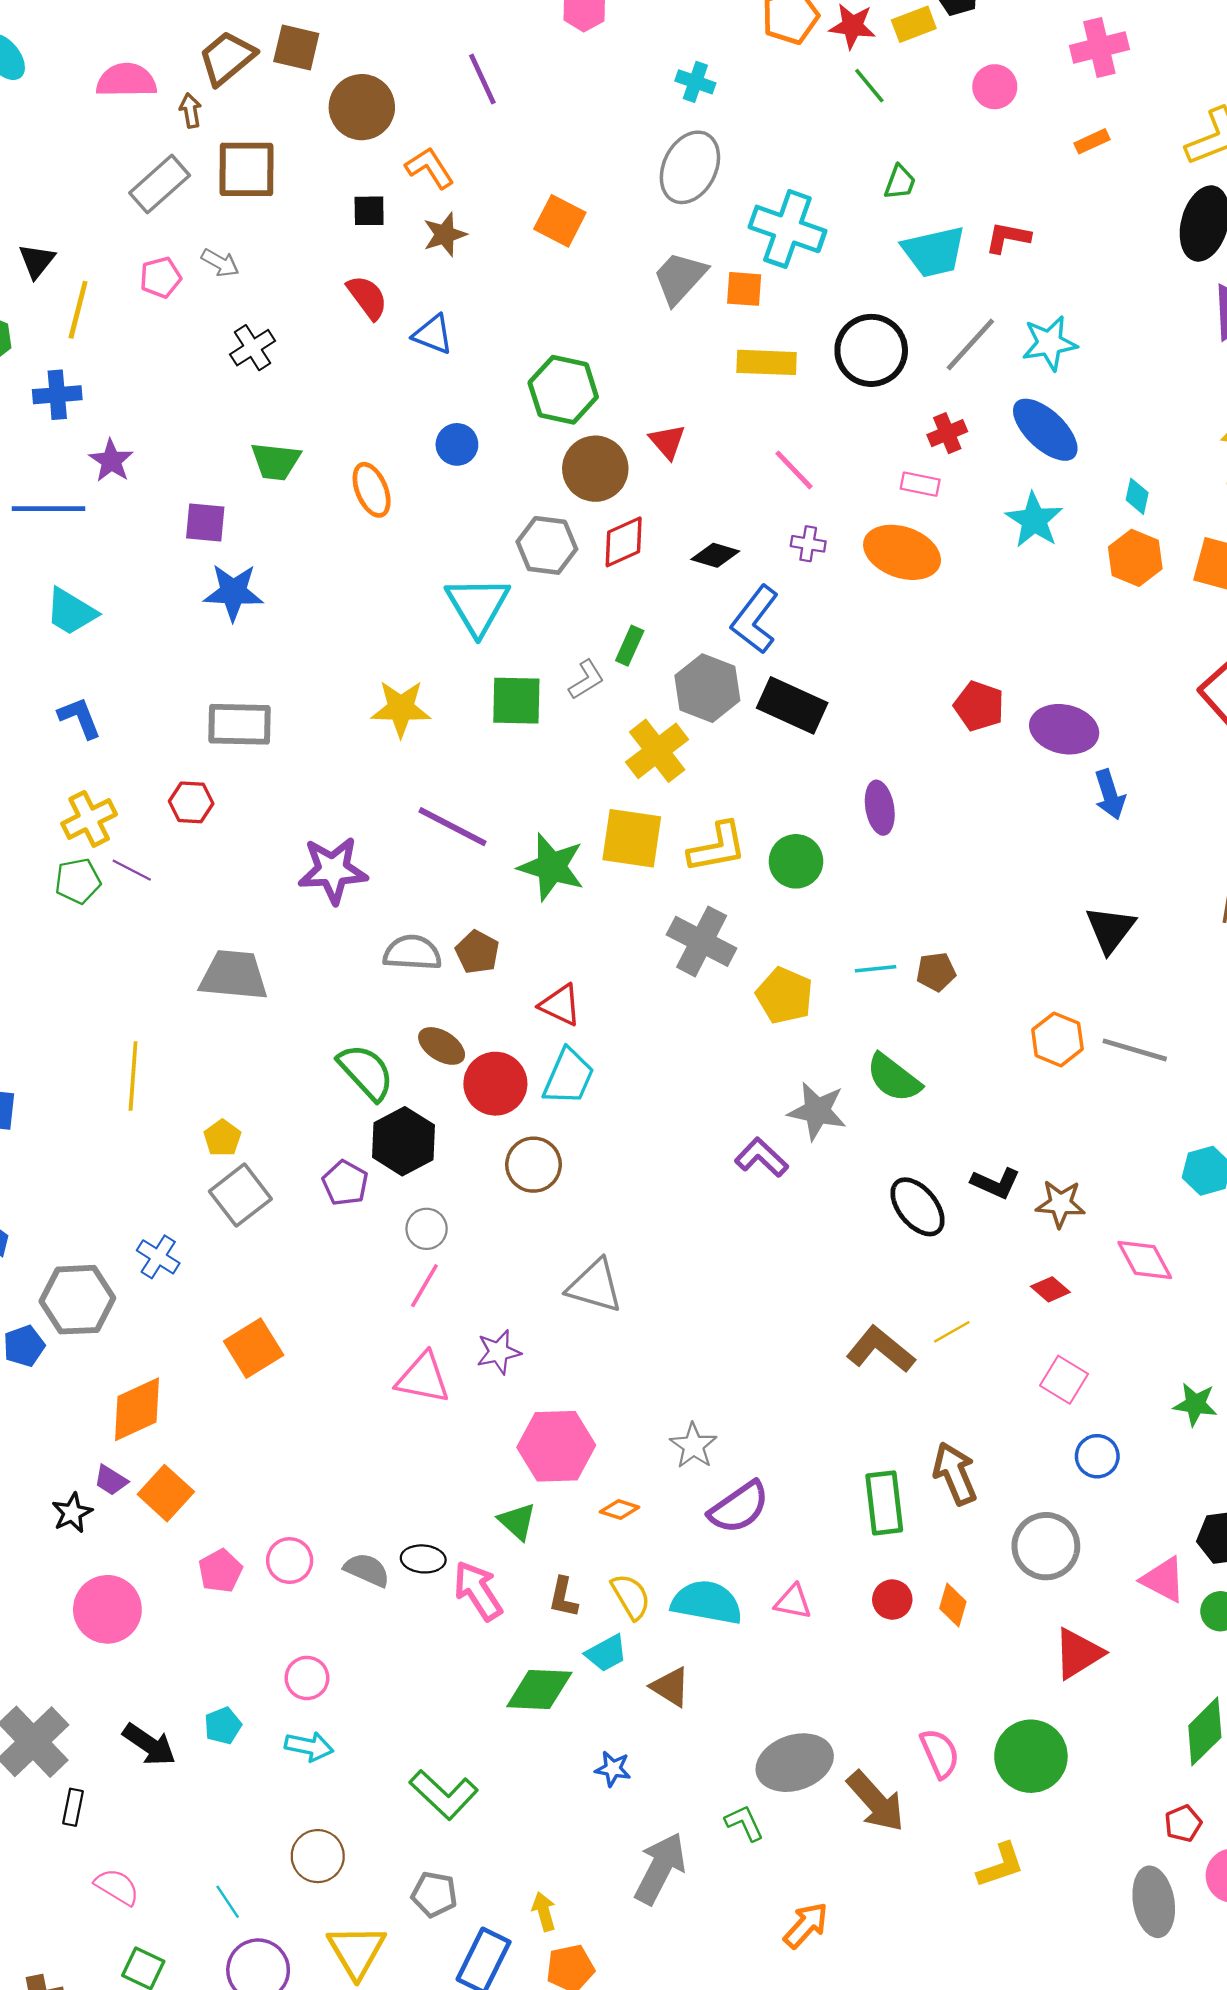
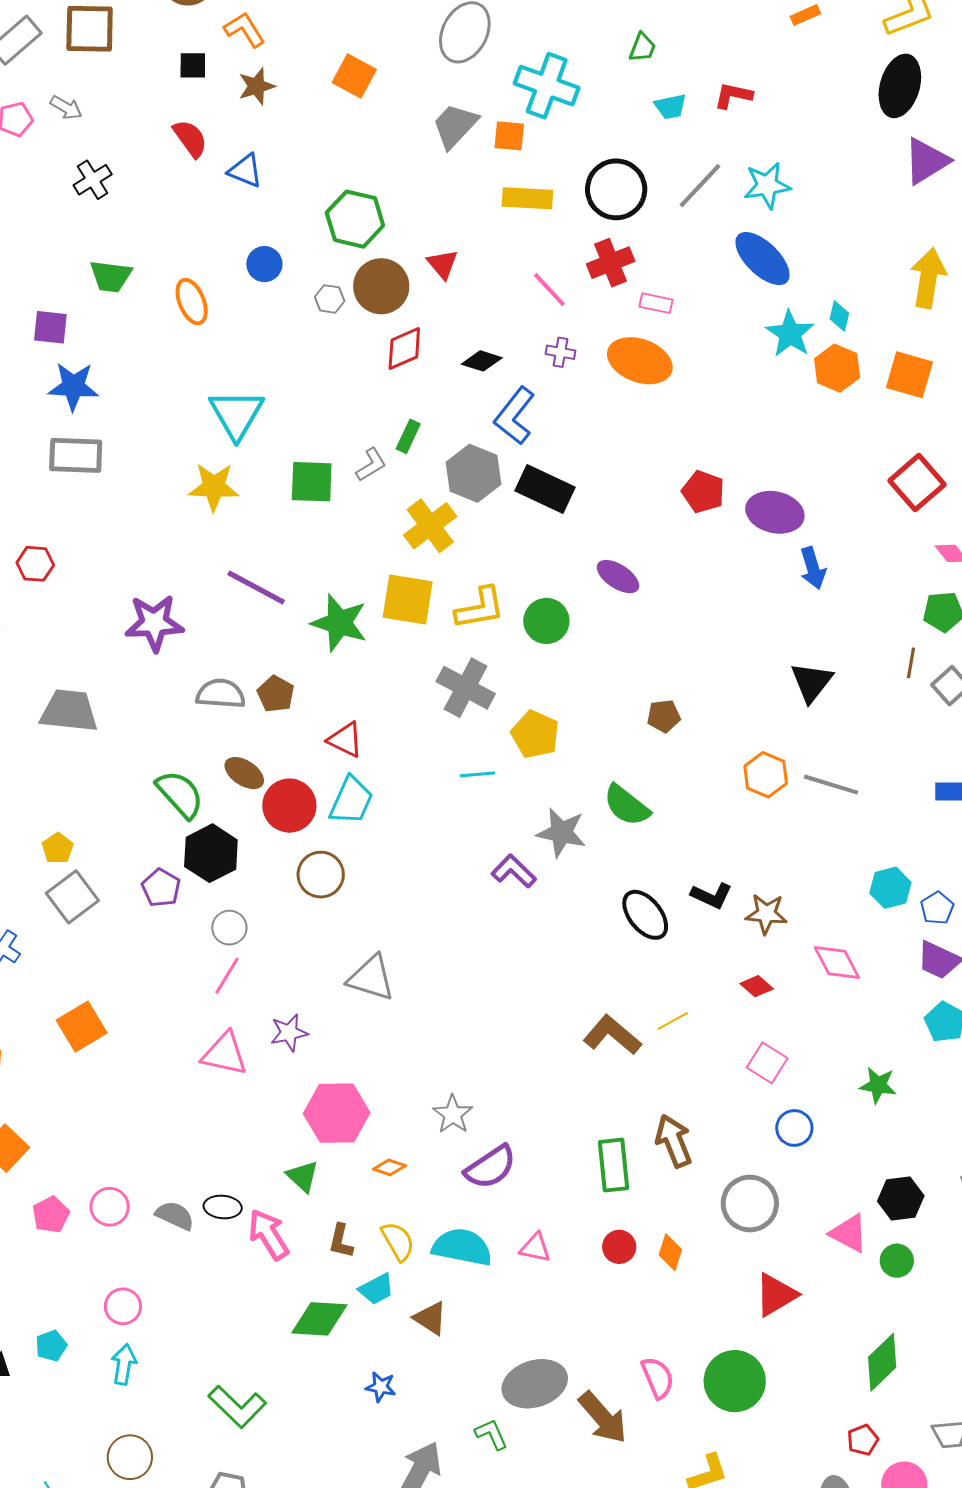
cyan trapezoid: (934, 252) -> (670, 107), size x0.6
red cross: (947, 433) -> (611, 263), moved, size x1.4
cyan star: (1034, 520) -> (790, 334), moved
gray hexagon: (547, 545) -> (330, 299), moved, size x0.6
cyan triangle: (478, 605) -> (236, 414), moved
gray rectangle: (240, 724) -> (76, 455), moved
purple ellipse: (880, 808) -> (618, 577), turned -48
cyan line: (876, 969) -> (477, 774), moved
cyan arrow: (309, 1746) -> (124, 1364), turned -93

